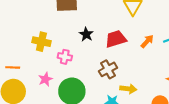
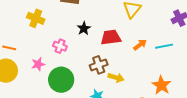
yellow cross: (41, 42) -> (36, 18), moved
yellow arrow: (128, 89) -> (116, 78), moved

